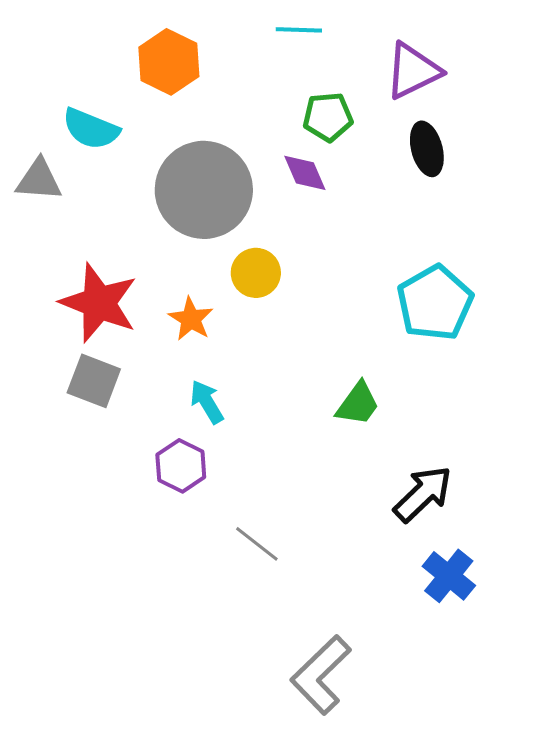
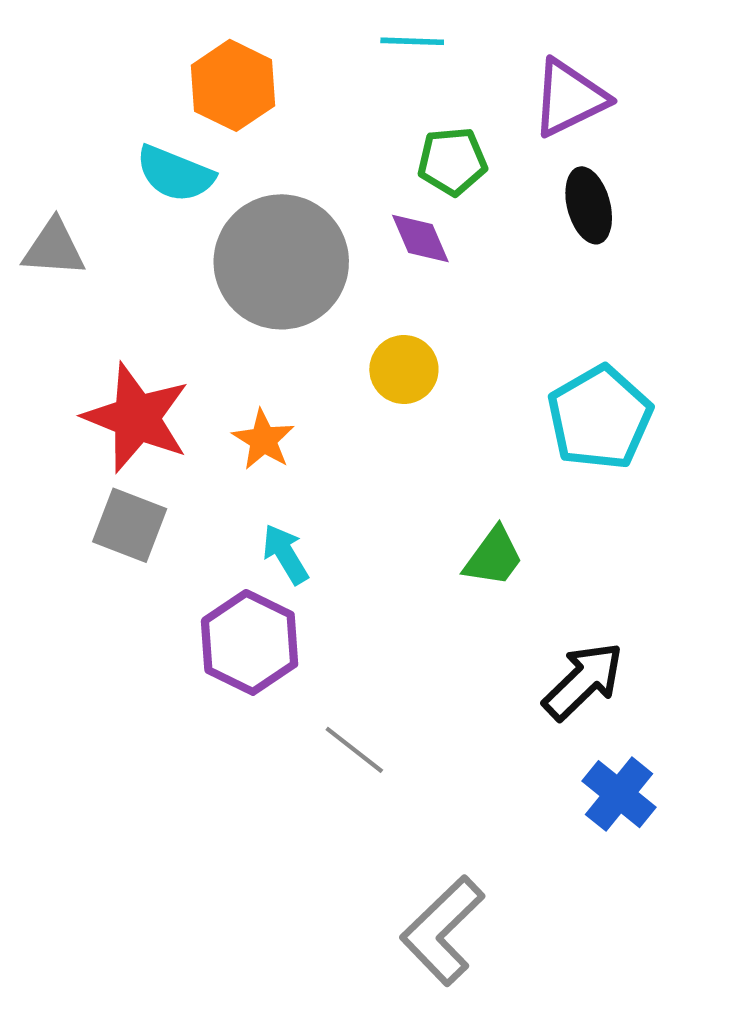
cyan semicircle: (91, 129) -> (175, 174), moved
yellow circle: (256, 273) -> (404, 369), moved
purple hexagon: (181, 466) -> (250, 642), size x1.4

